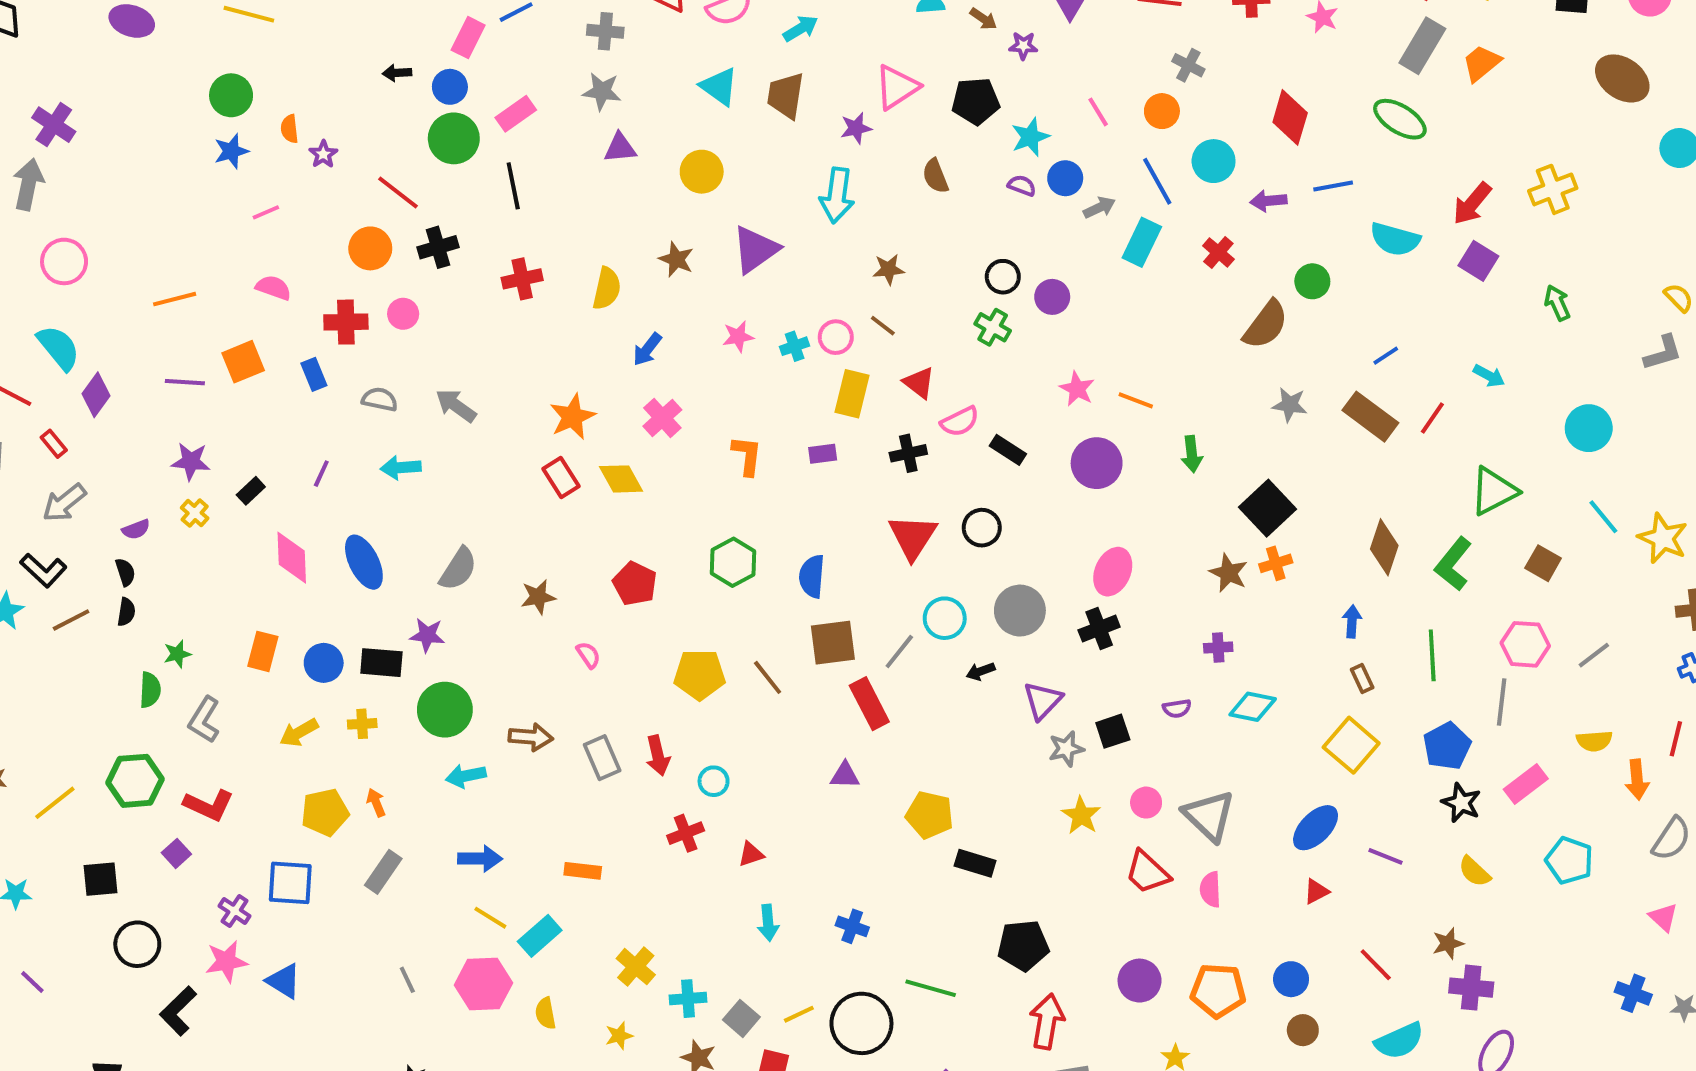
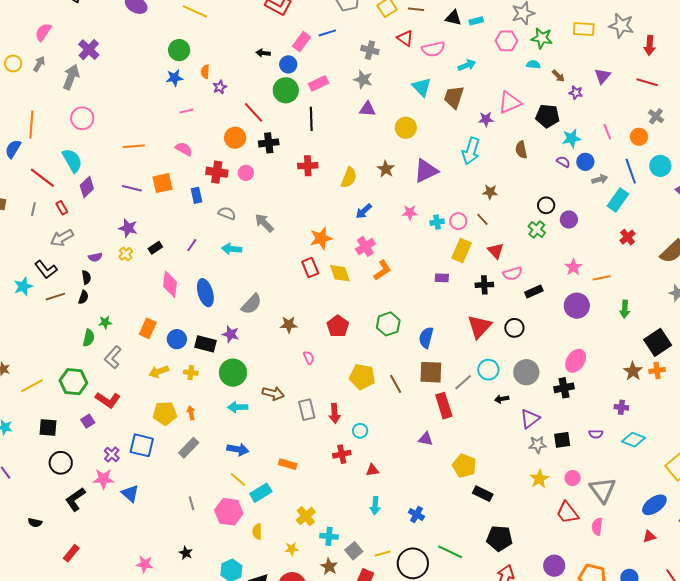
red cross: (1218, 252) -> (627, 237), moved
orange line: (1136, 400) -> (602, 278), turned -42
black rectangle: (1008, 450) -> (534, 292), turned -66
orange L-shape: (747, 456) -> (382, 270), moved, turned 40

